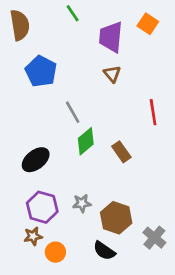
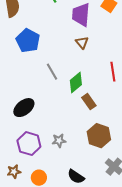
green diamond: (86, 141) -> (76, 83), moved
brown hexagon: (116, 218) -> (99, 136), moved
brown star: (33, 236) -> (14, 172), moved

